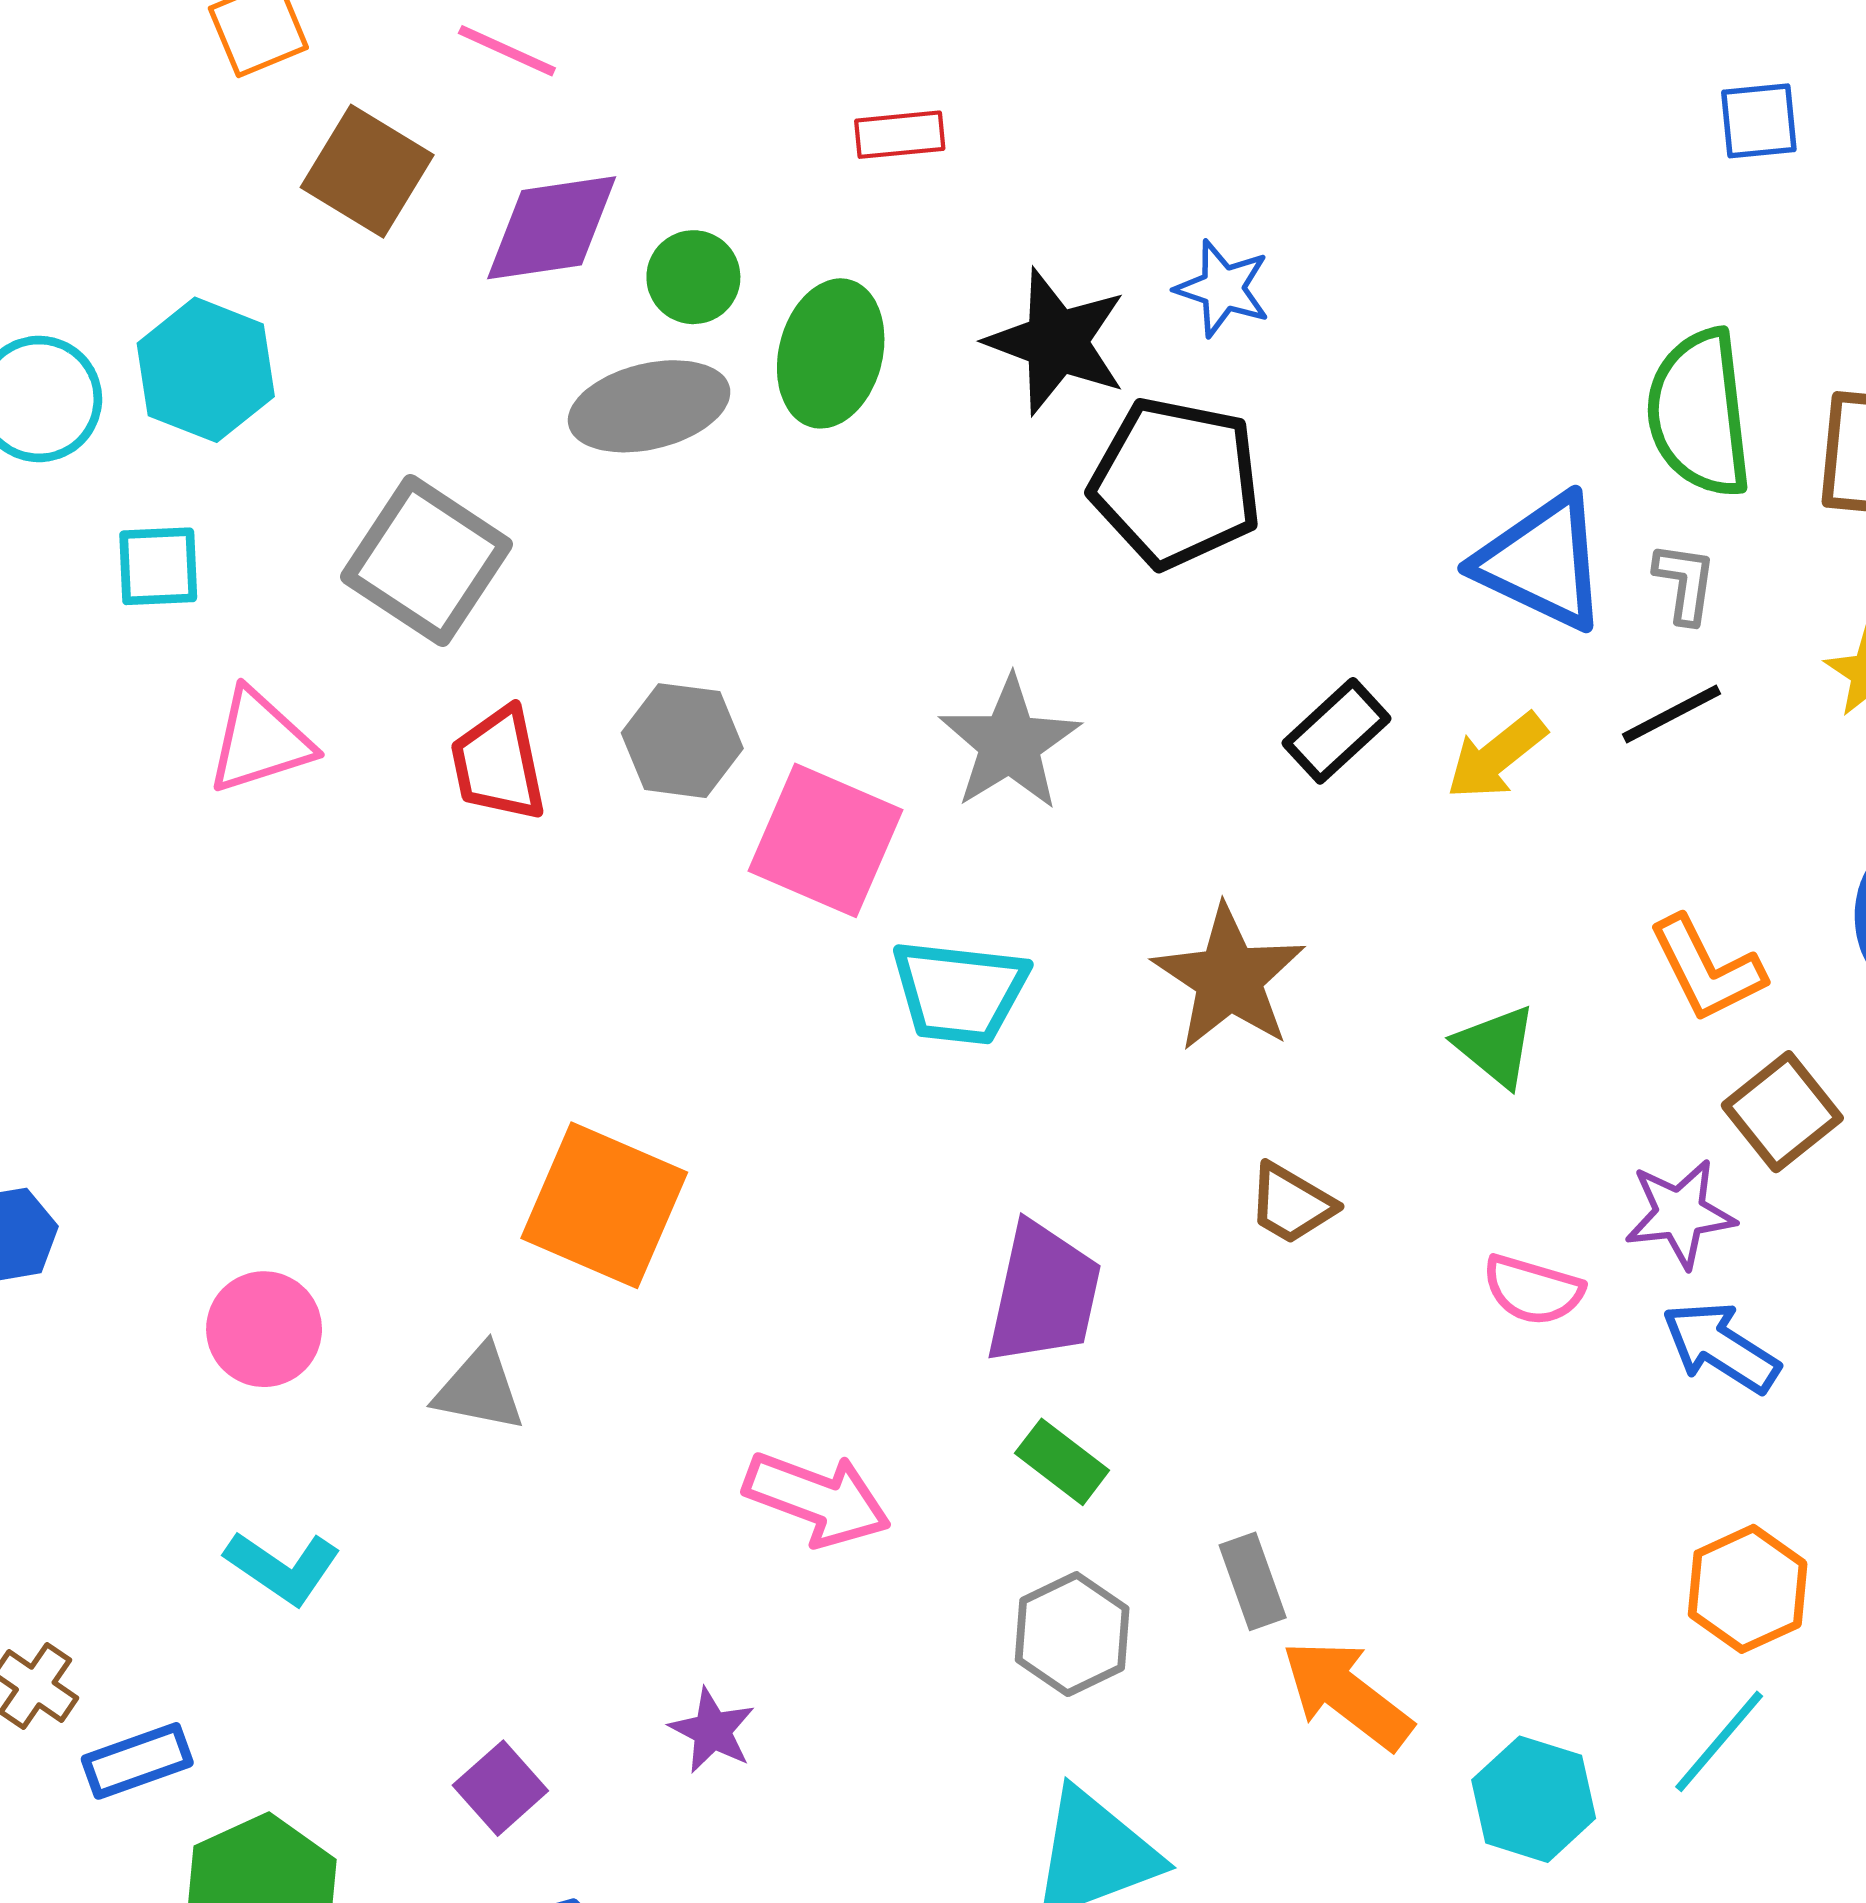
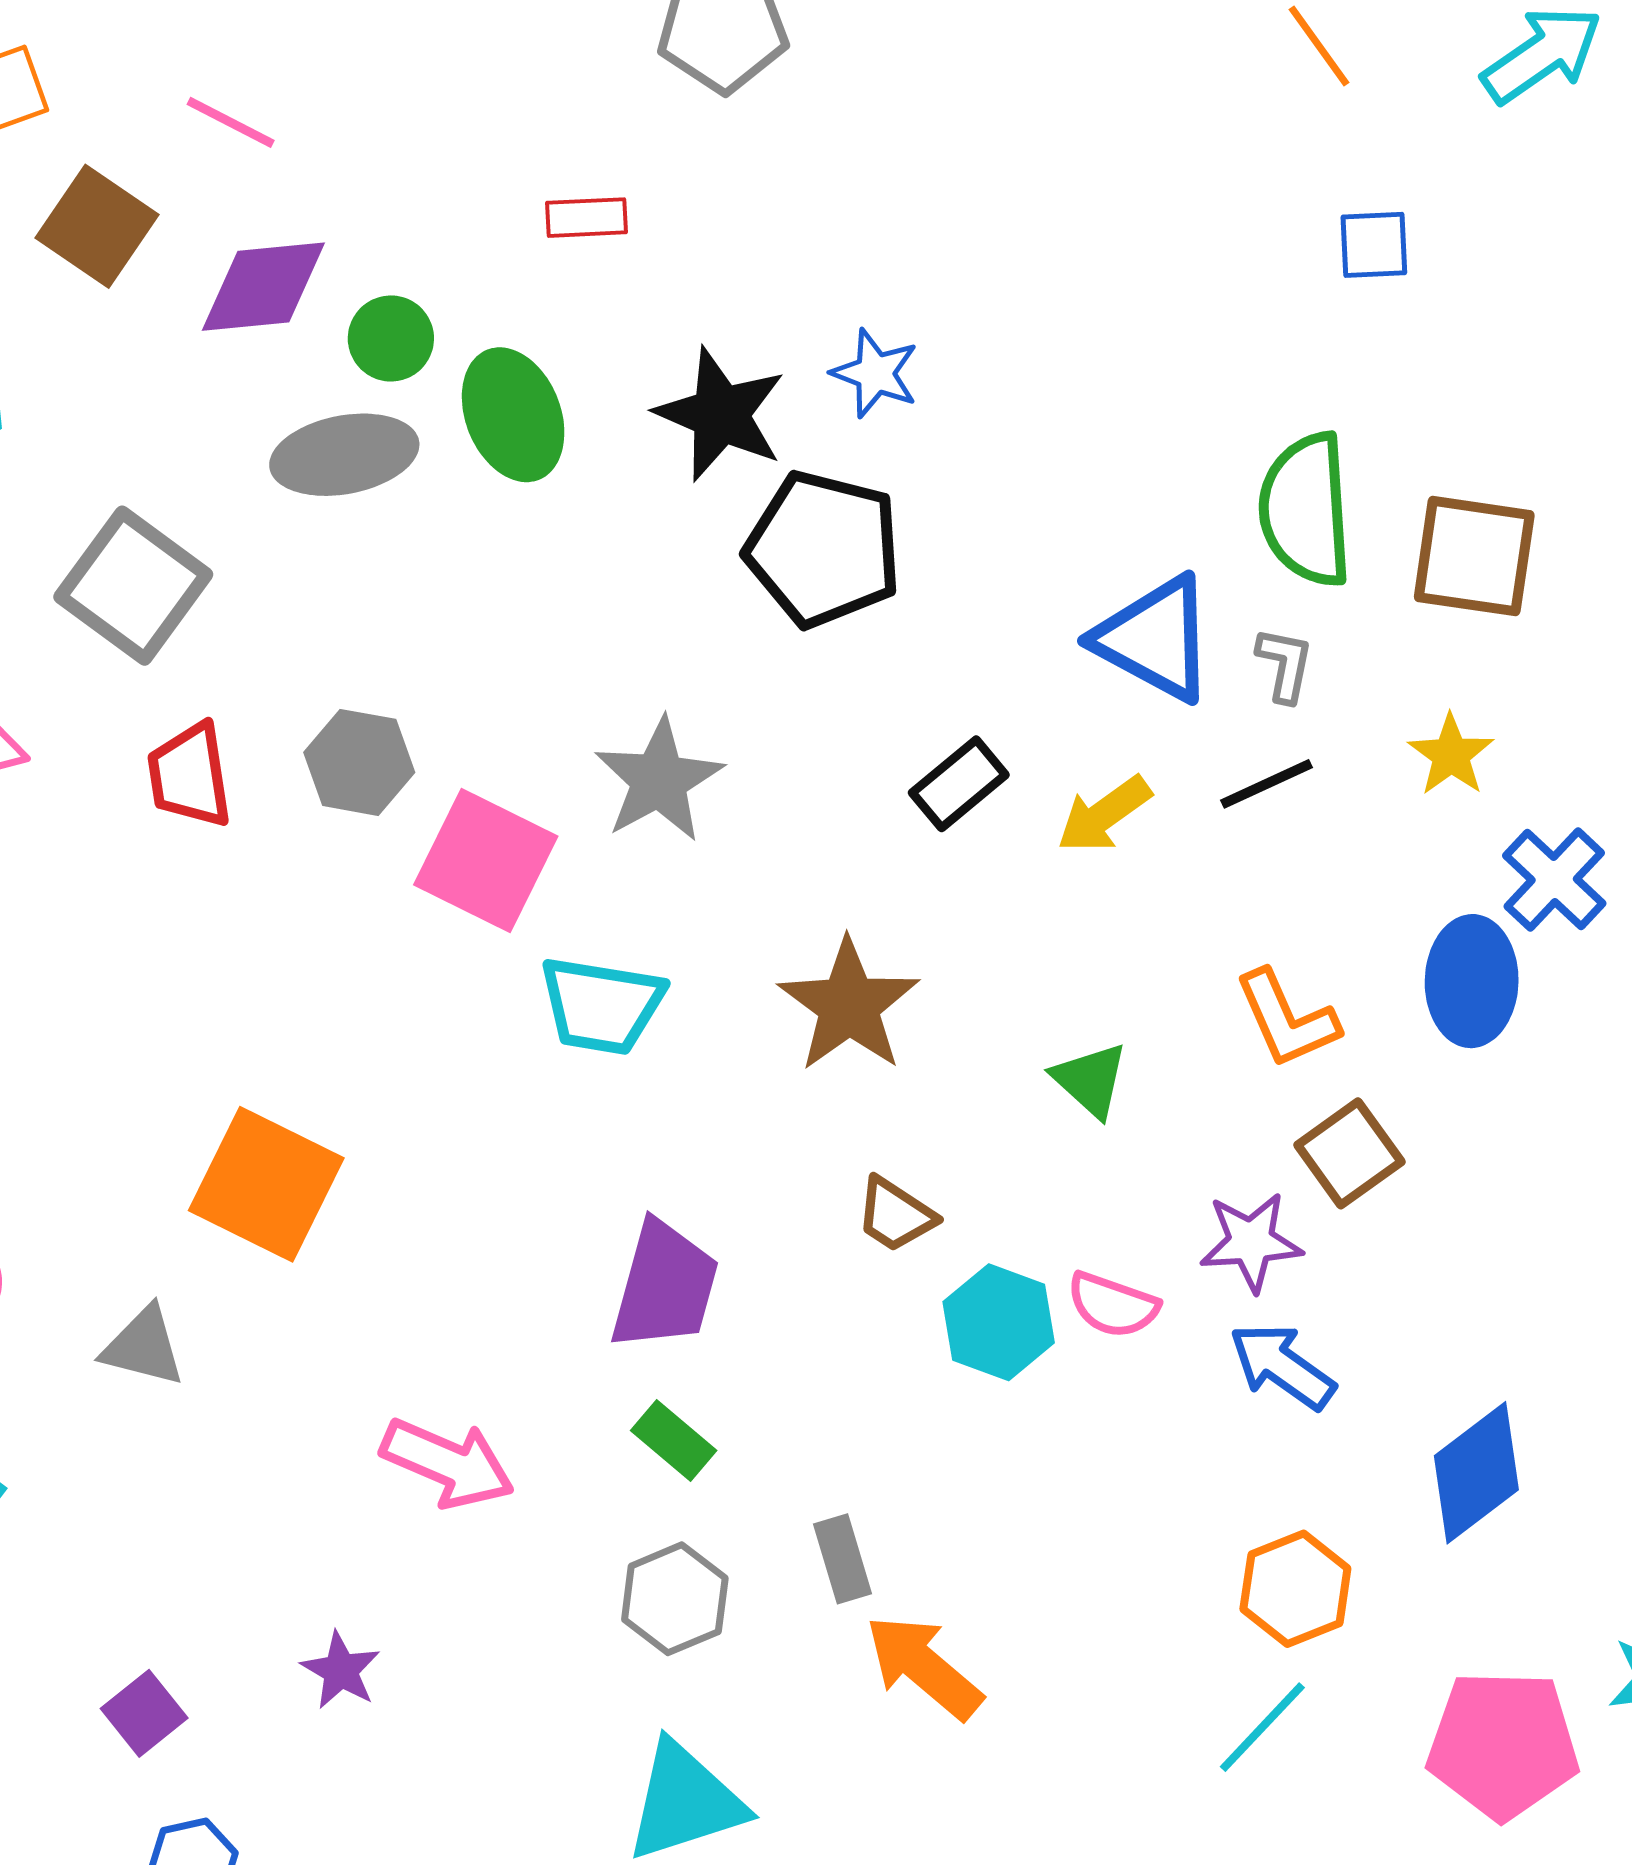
green ellipse: (831, 353) -> (513, 415), turned -39
cyan hexagon: (1534, 1799) -> (999, 1322), moved

